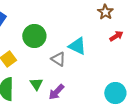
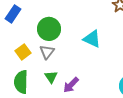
gray triangle: (58, 59) -> (47, 52), moved, turned 35

